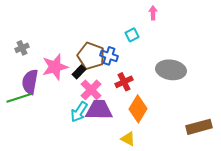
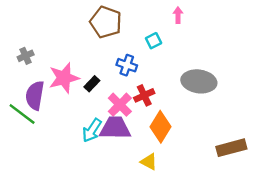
brown pentagon: (91, 56) -> (106, 22), moved
pink cross: (91, 90) -> (120, 105), moved
green line: (19, 98) -> (22, 114), turned 55

